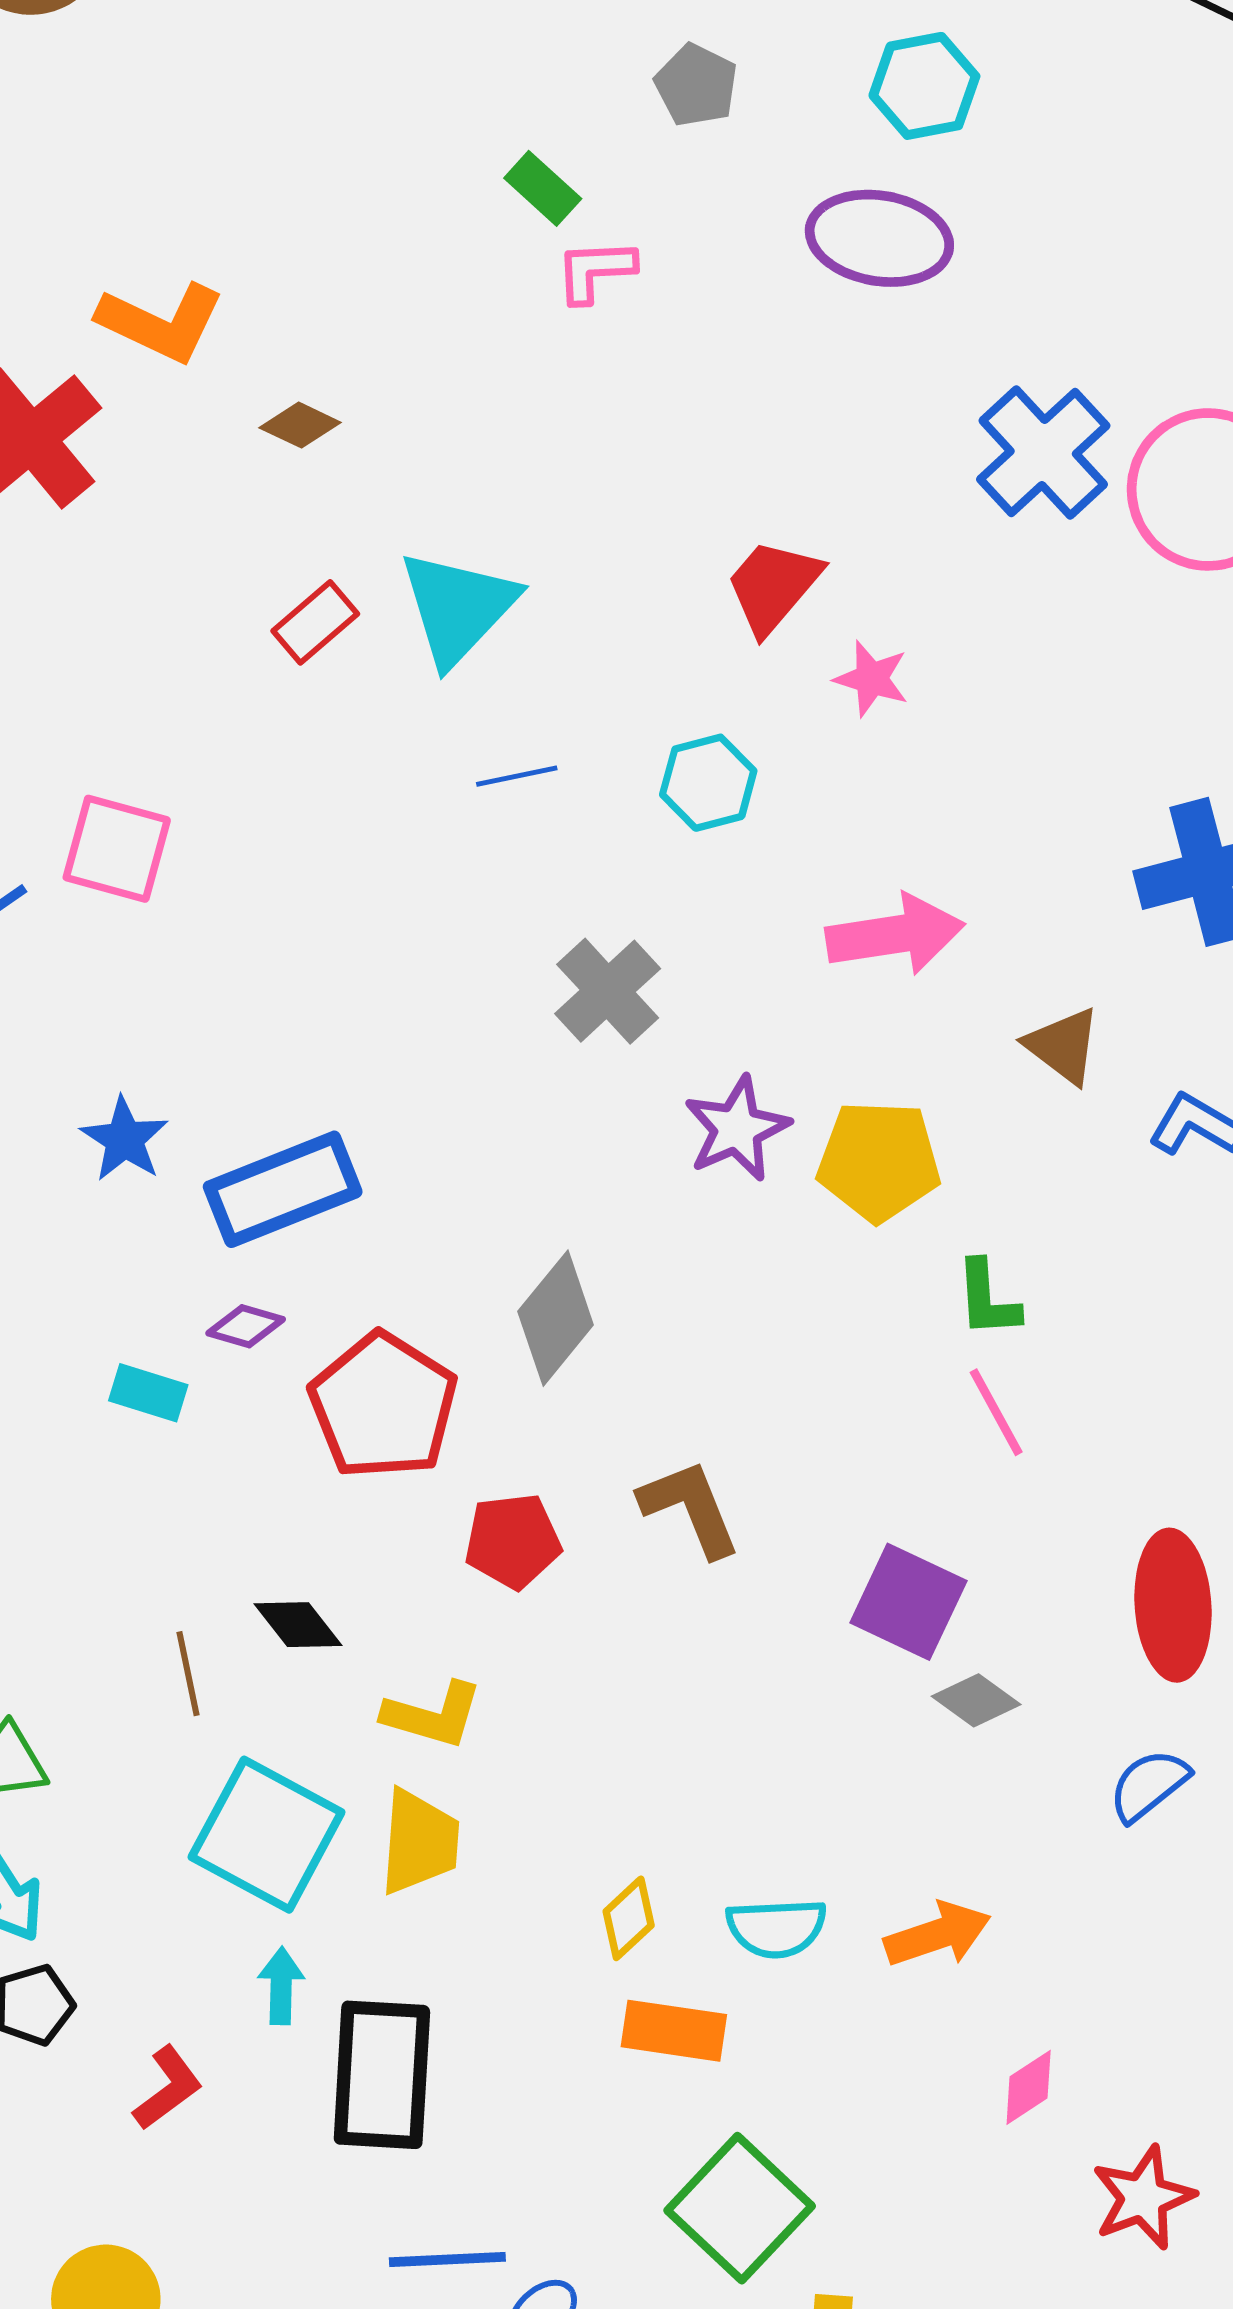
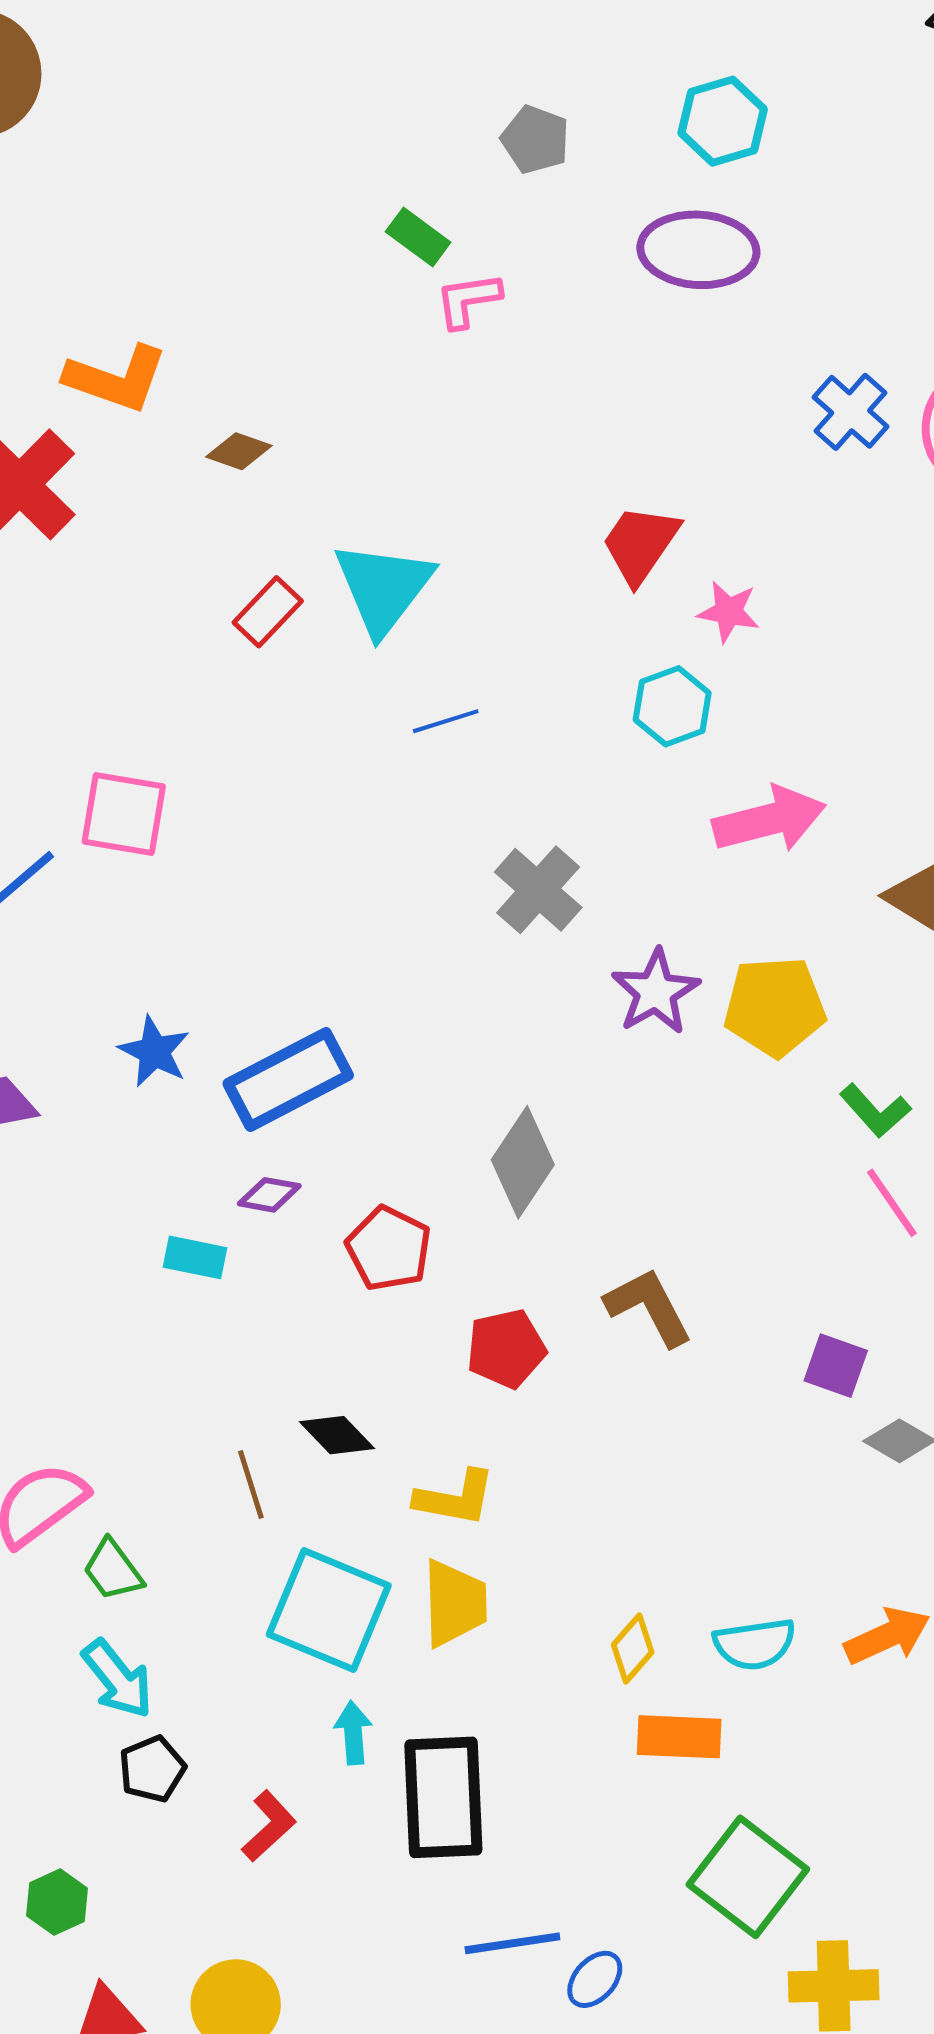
blue cross: (1043, 452) -> (851, 412), size x0.7
cyan hexagon: (708, 783) -> (672, 706), moved
green L-shape: (987, 1299) -> (875, 1111), turned -32
red pentagon: (383, 1406) -> (389, 1249), size x0.7
purple square: (908, 1602) -> (836, 1366), size x0.7

